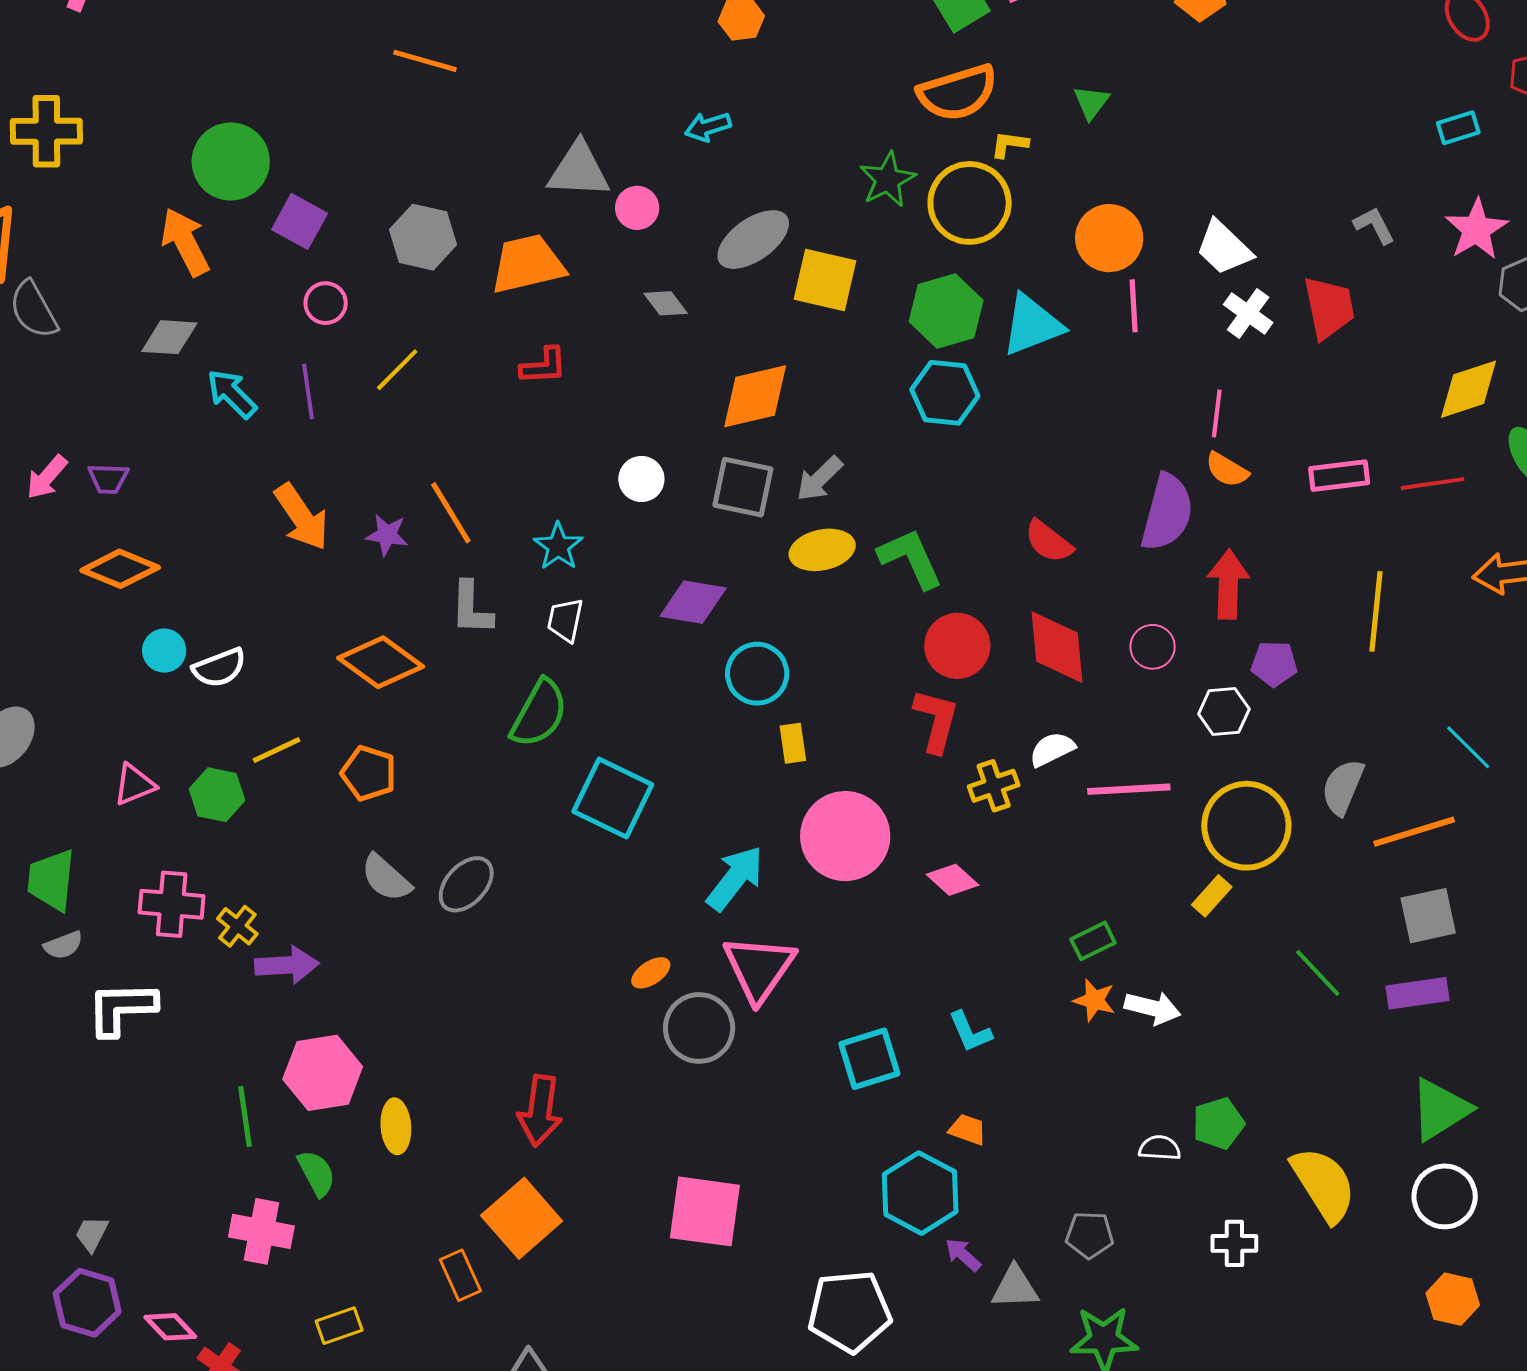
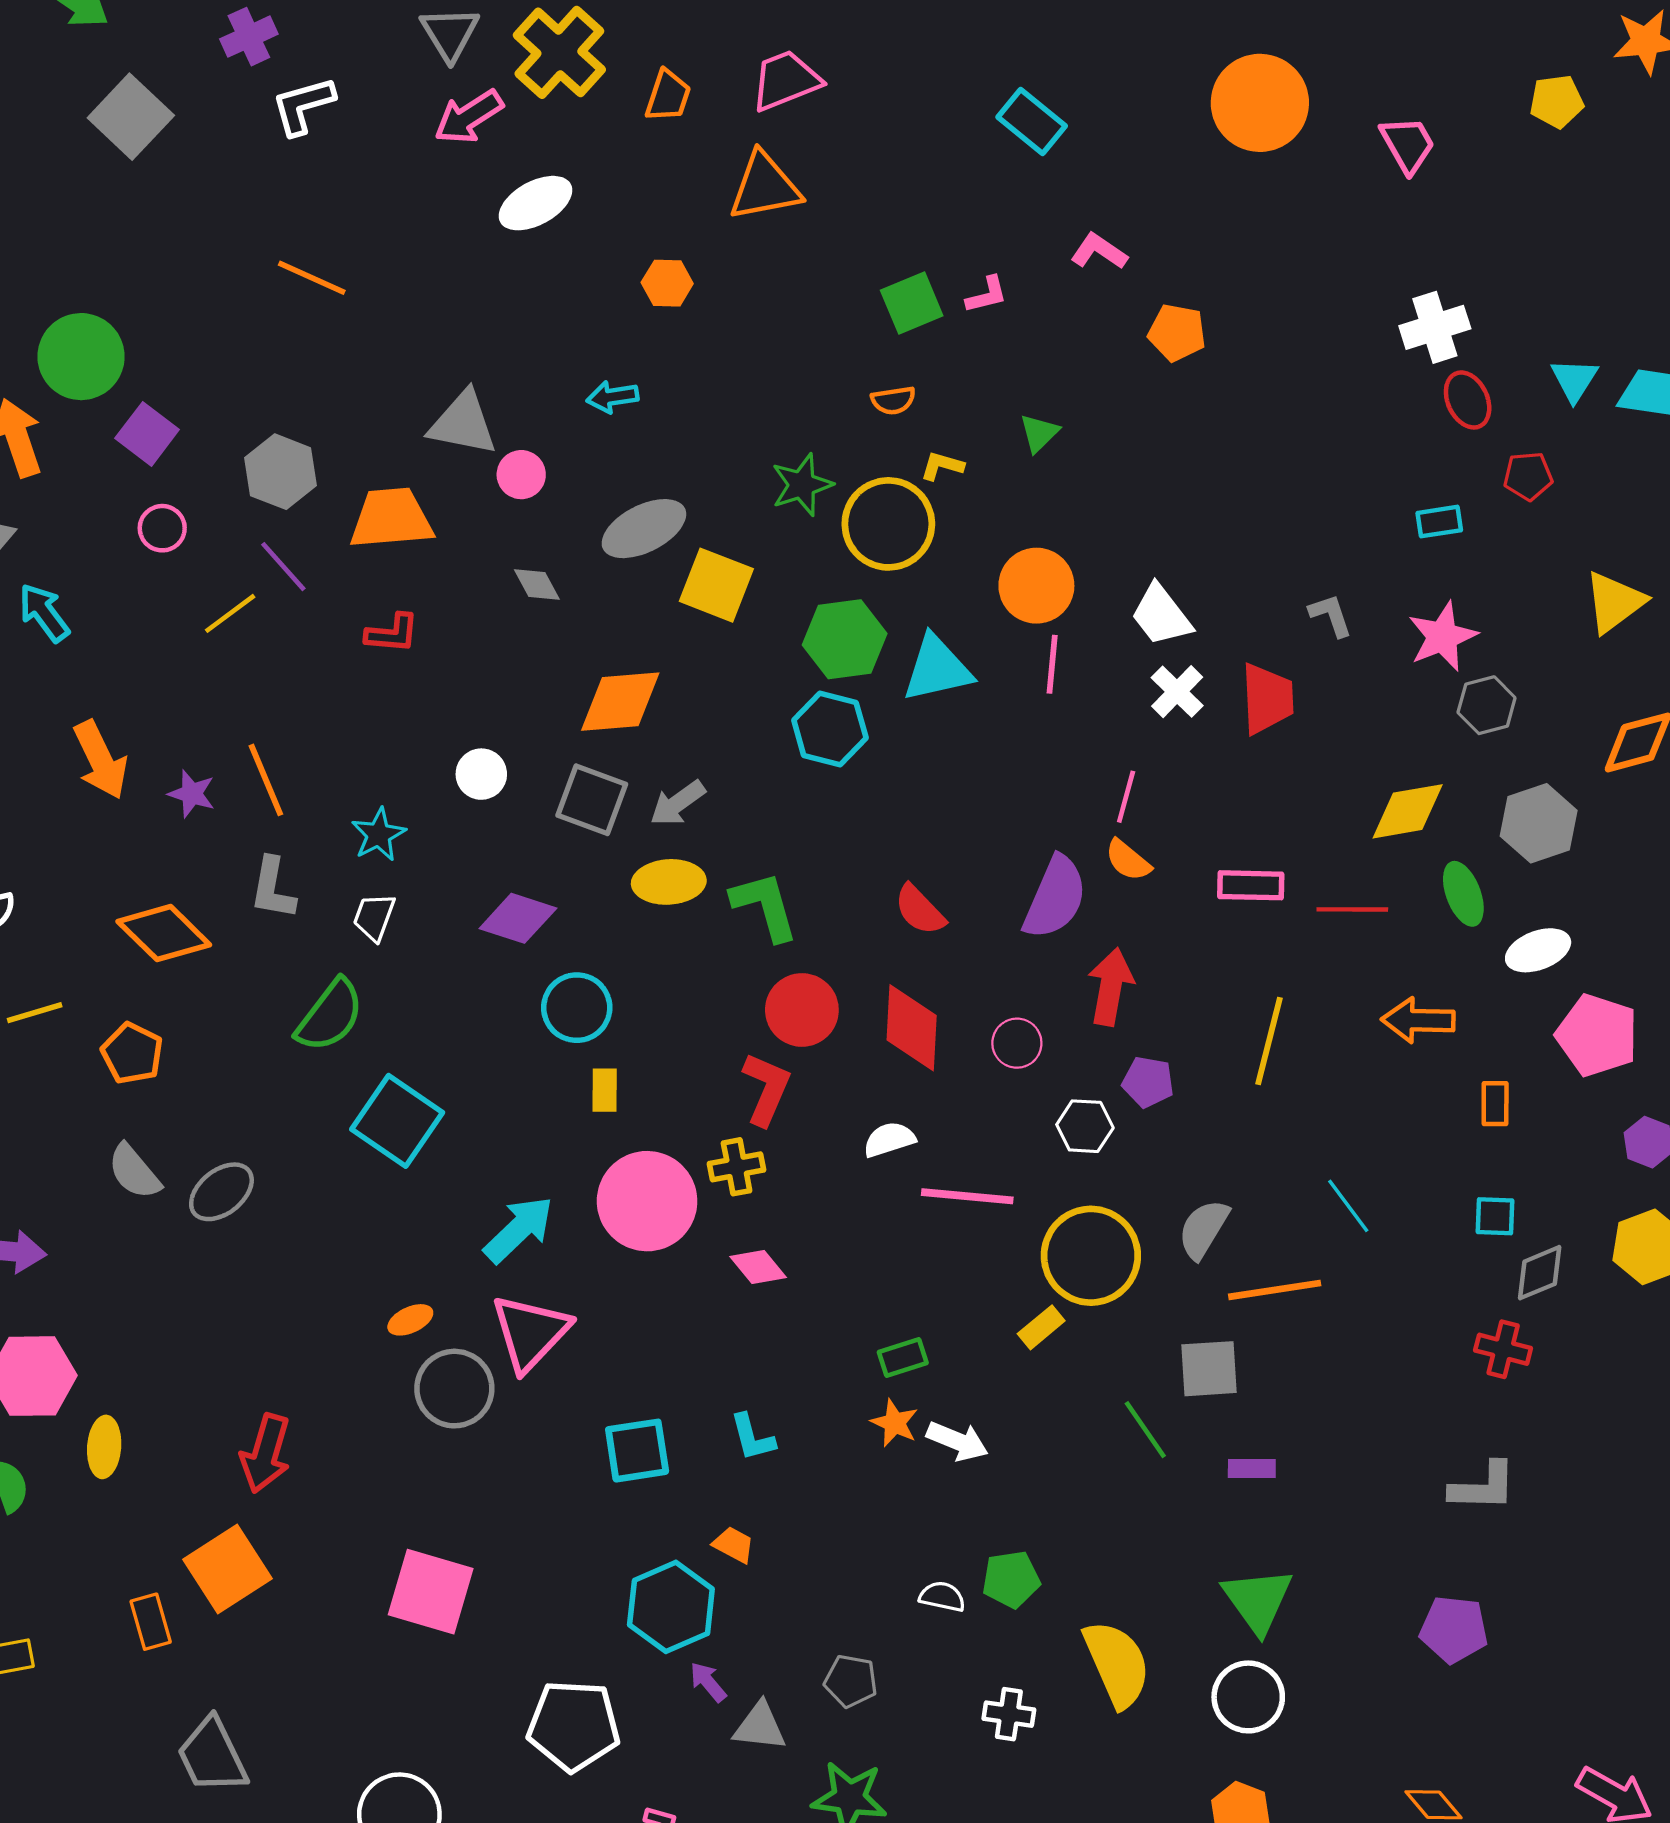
orange semicircle: (958, 93) -> (893, 400), size x0.5
purple line: (308, 391) -> (283, 567), moved, turned -42
yellow cross: (994, 786) -> (737, 1167), moved
gray square: (1428, 916) -> (1209, 1369), moved
purple rectangle: (1417, 993) -> (1252, 1469), size x0.7
green triangle: (1440, 1109) -> (1258, 1600), turned -42

